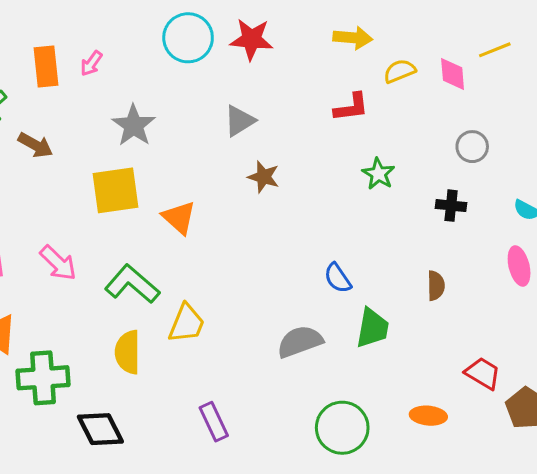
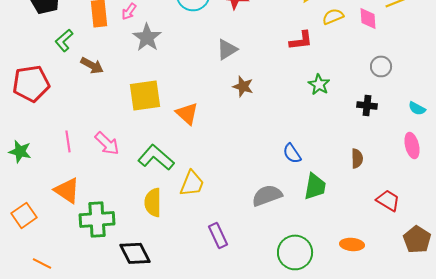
gray star: (134, 125) -> (147, 37), moved
red trapezoid: (483, 373) -> (388, 200), moved
purple rectangle: (214, 422) -> (218, 235), moved

